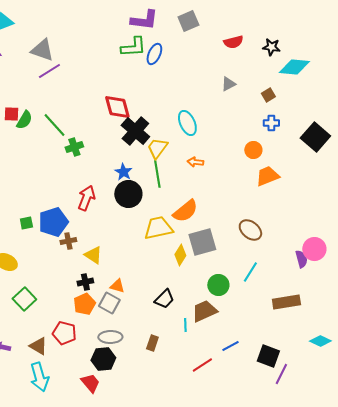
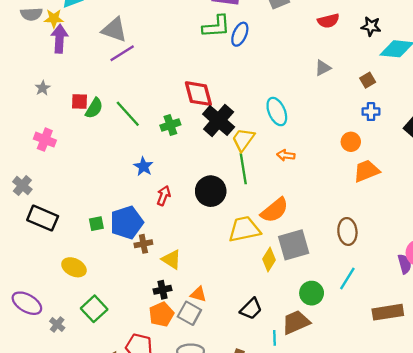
green cross: (74, 147) -> (170, 125), moved
blue star: (123, 172) -> (143, 166), moved
red arrow: (86, 198) -> (164, 196), size x0.7
brown ellipse: (250, 230) -> (347, 231), turned 45

